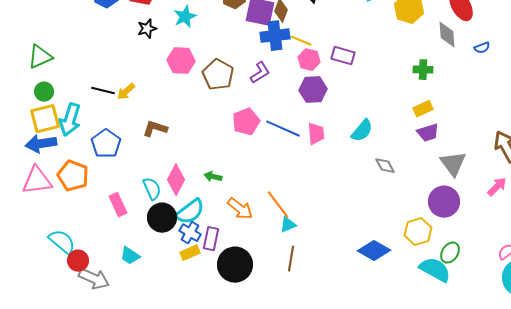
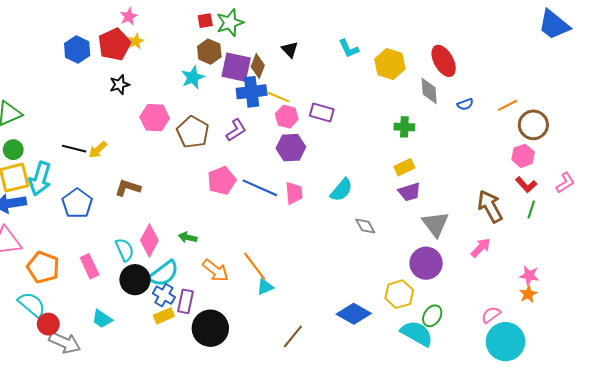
cyan star: (185, 17) -> (193, 77), moved
orange pentagon: (73, 176) -> (43, 267), moved
brown line: (291, 259) -> (293, 336), moved, turned 30

